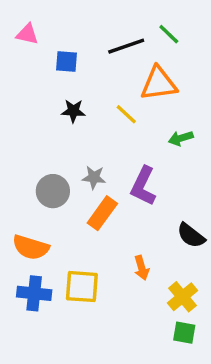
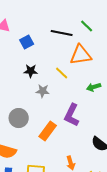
black line: (126, 46) -> (62, 33), turned 30
blue square: (67, 61) -> (27, 42), turned -32
gray star: (94, 177) -> (43, 91), moved

